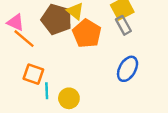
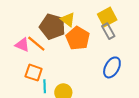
pink triangle: (16, 22) -> (22, 45), moved
orange line: (24, 39) -> (36, 44), moved

